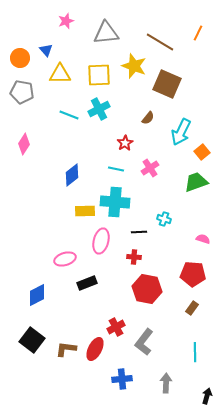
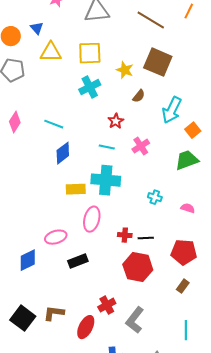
yellow star: (134, 66) -> (125, 70), moved, size x0.7
cyan line: (69, 115) -> (54, 124), moved
black line: (139, 232) -> (146, 238), moved
pink semicircle: (203, 239) -> (188, 208), moved
blue diamond: (37, 295) -> (28, 260), moved
brown L-shape: (66, 349) -> (54, 313), moved

